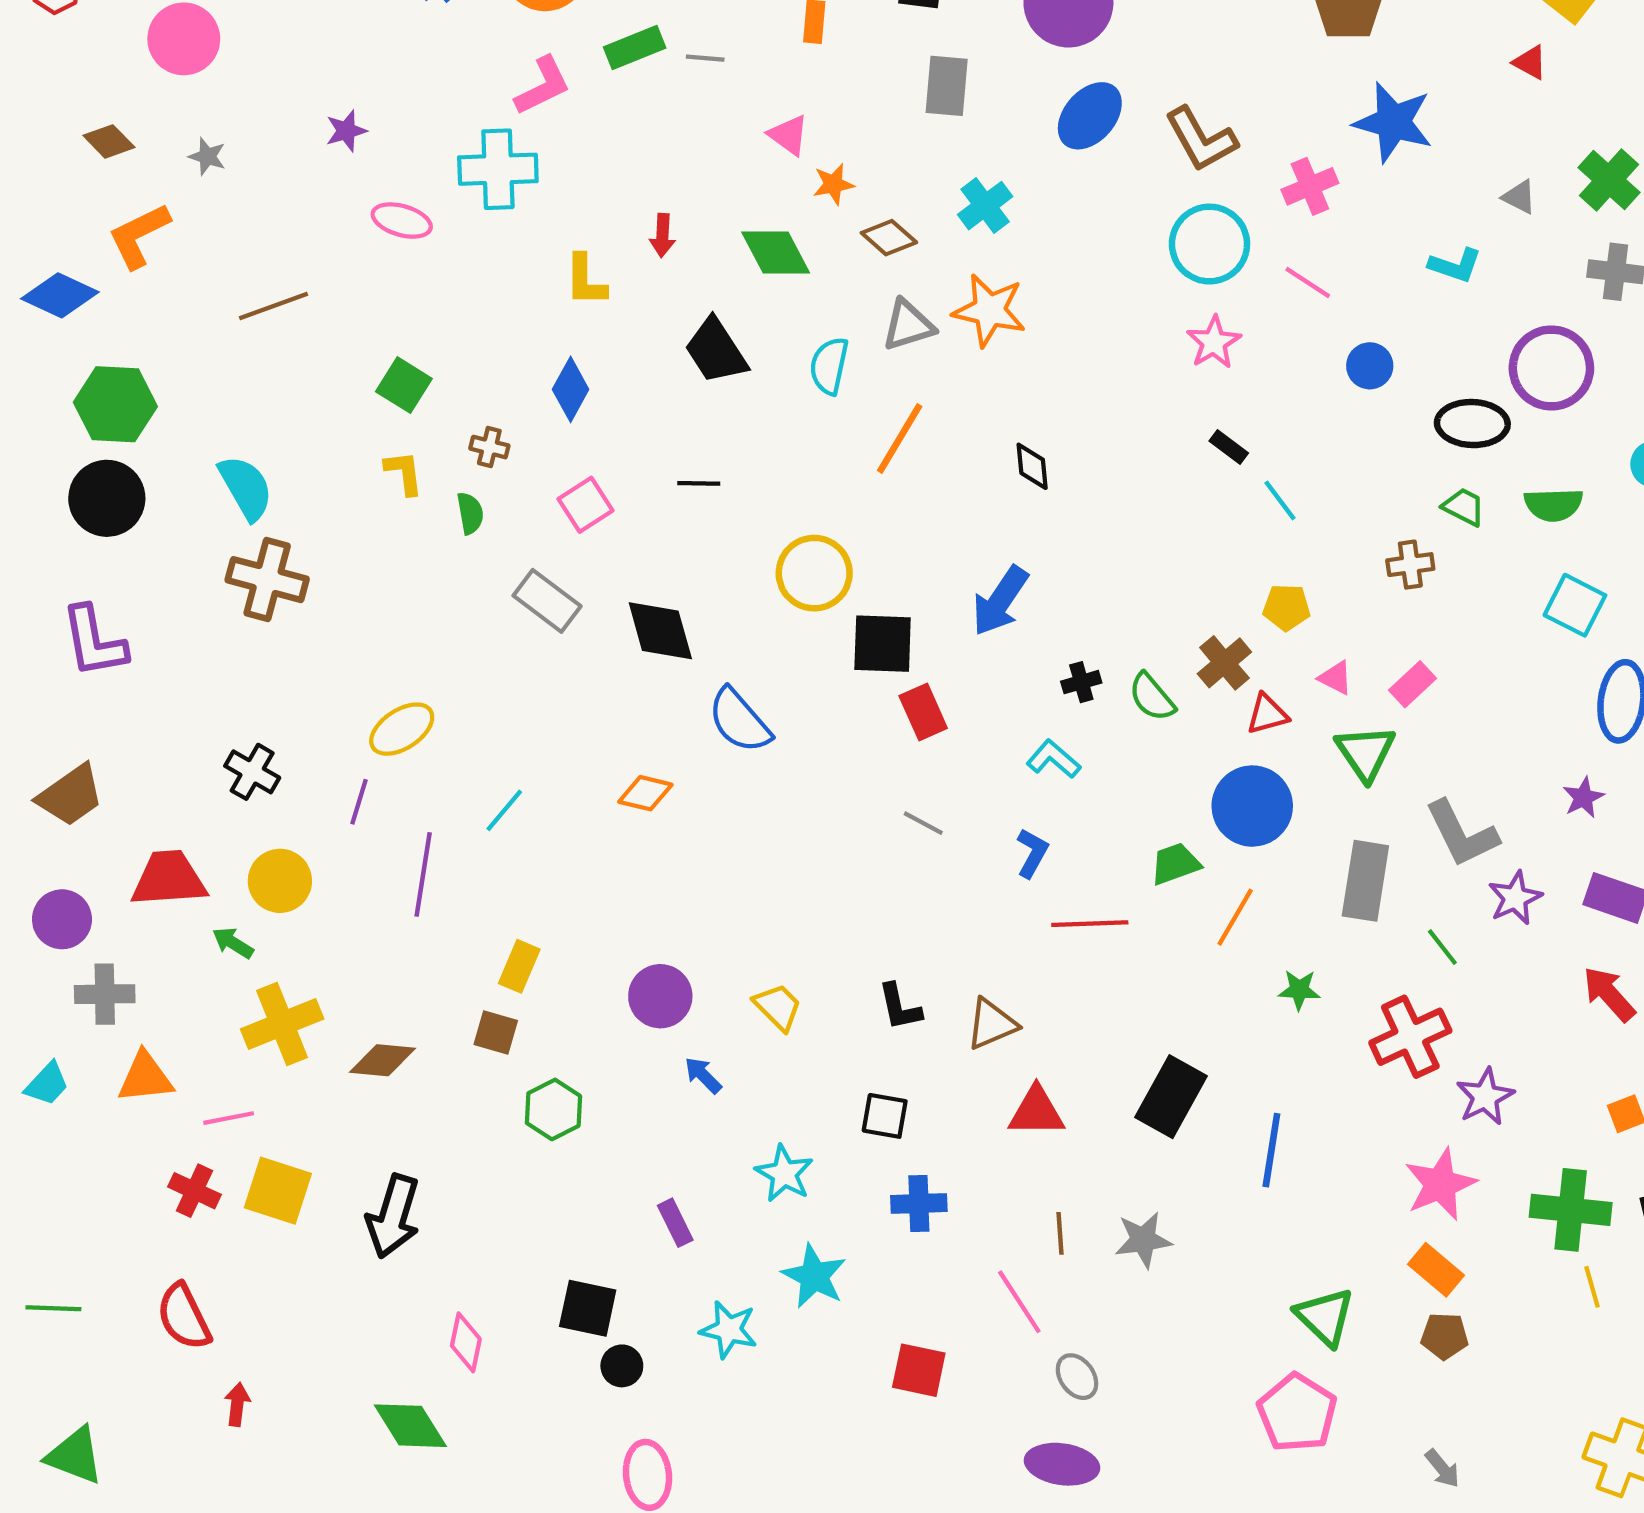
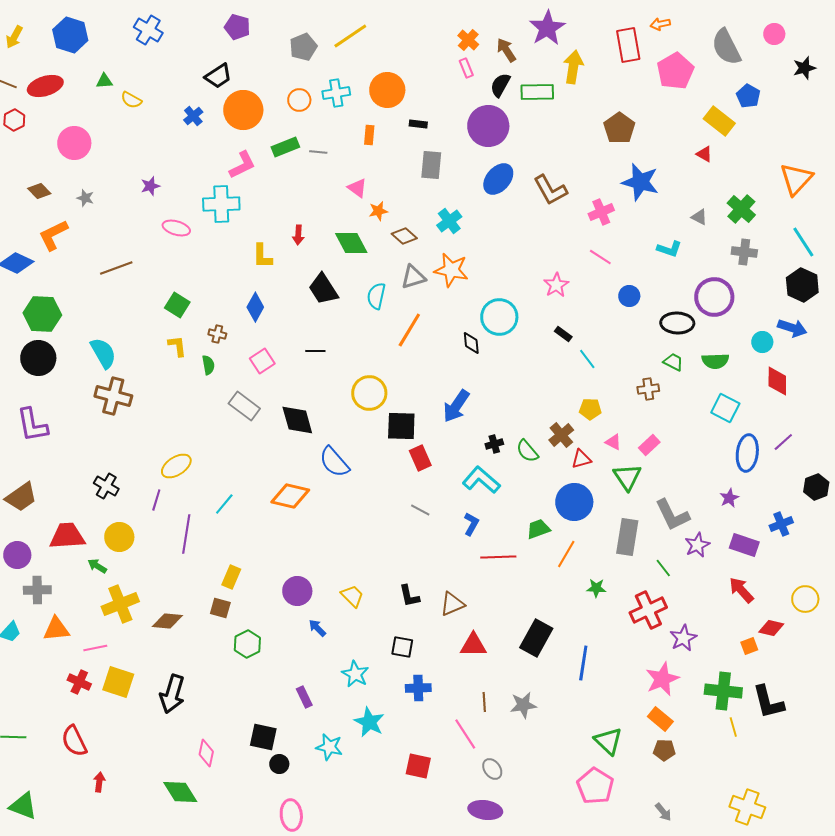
cyan circle: (1209, 244) -> (499, 317), moved
cyan L-shape: (1053, 759) -> (481, 480), size x1.5
orange diamond: (645, 793) -> (290, 496), size x1.5

